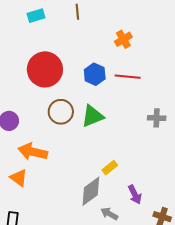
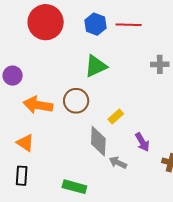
brown circle: (61, 112) -> (76, 101), moved
orange triangle: (19, 178) -> (25, 143), moved
gray diamond: (91, 191) -> (98, 141), turned -48

